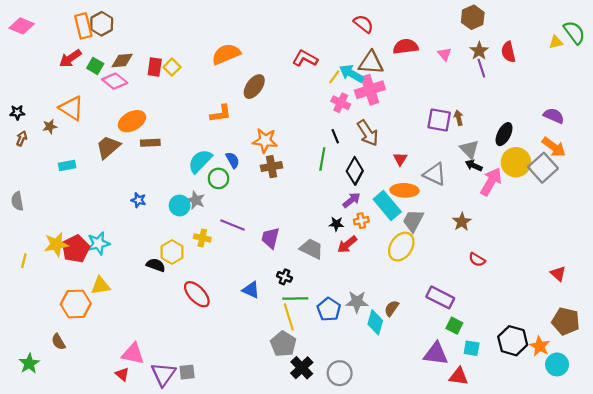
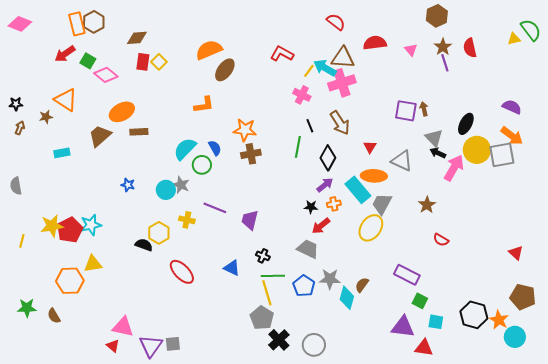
brown diamond: (122, 61) -> (137, 38), moved
brown ellipse: (254, 87) -> (225, 70), moved
pink cross: (341, 103) -> (302, 95), moved
gray square: (543, 168) -> (502, 155), turned 32
gray trapezoid: (312, 249) -> (308, 249), moved
green star: (29, 363) -> (27, 308), moved, turned 30

